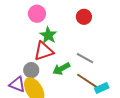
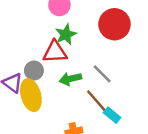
red circle: (84, 17) -> (114, 24), size x1.6
cyan rectangle: (102, 88) -> (112, 115), turned 48

